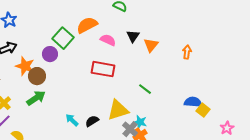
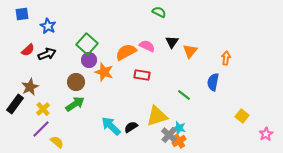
orange semicircle: (87, 25) -> (126, 52), moved
green square: (63, 38) -> (87, 44), moved
orange star: (25, 66) -> (104, 72), moved
red rectangle: (103, 69) -> (142, 75), size x0.7
blue semicircle: (193, 102) -> (213, 82), moved, turned -84
cyan arrow: (72, 120) -> (111, 126), size x1.5

